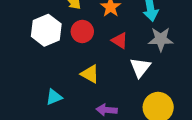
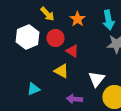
red triangle: (120, 40) -> (72, 51), moved
white triangle: (140, 67) -> (96, 79), moved

